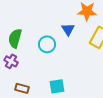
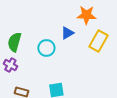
blue triangle: (68, 29) -> (67, 33), turned 32

